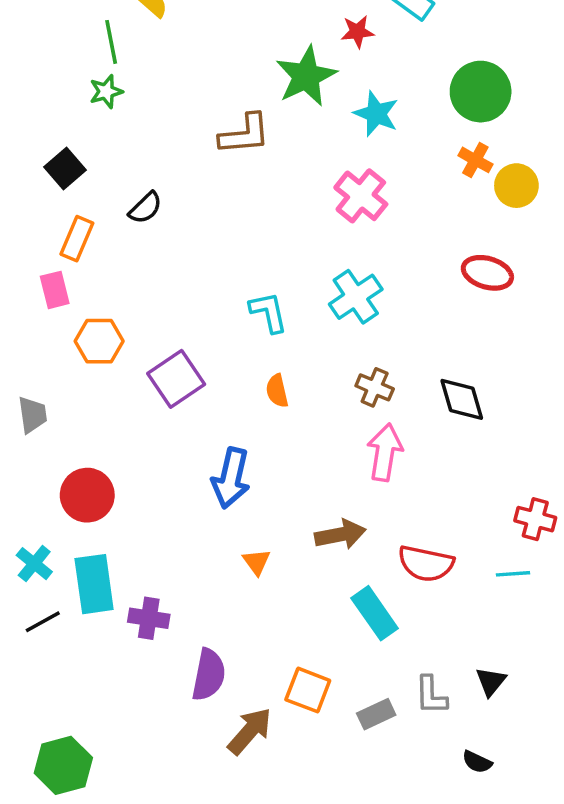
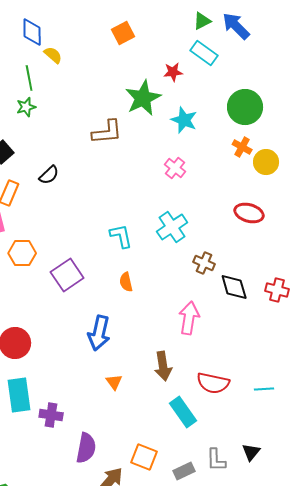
pink cross: (361, 196) -> (175, 168), size x0.7
brown cross: (375, 387) -> (204, 263), moved
red cross: (535, 519) -> (277, 290), moved
brown arrow: (340, 534) -> (163, 366), turned 92

